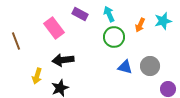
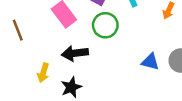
green circle: (114, 37) -> (105, 25), moved

